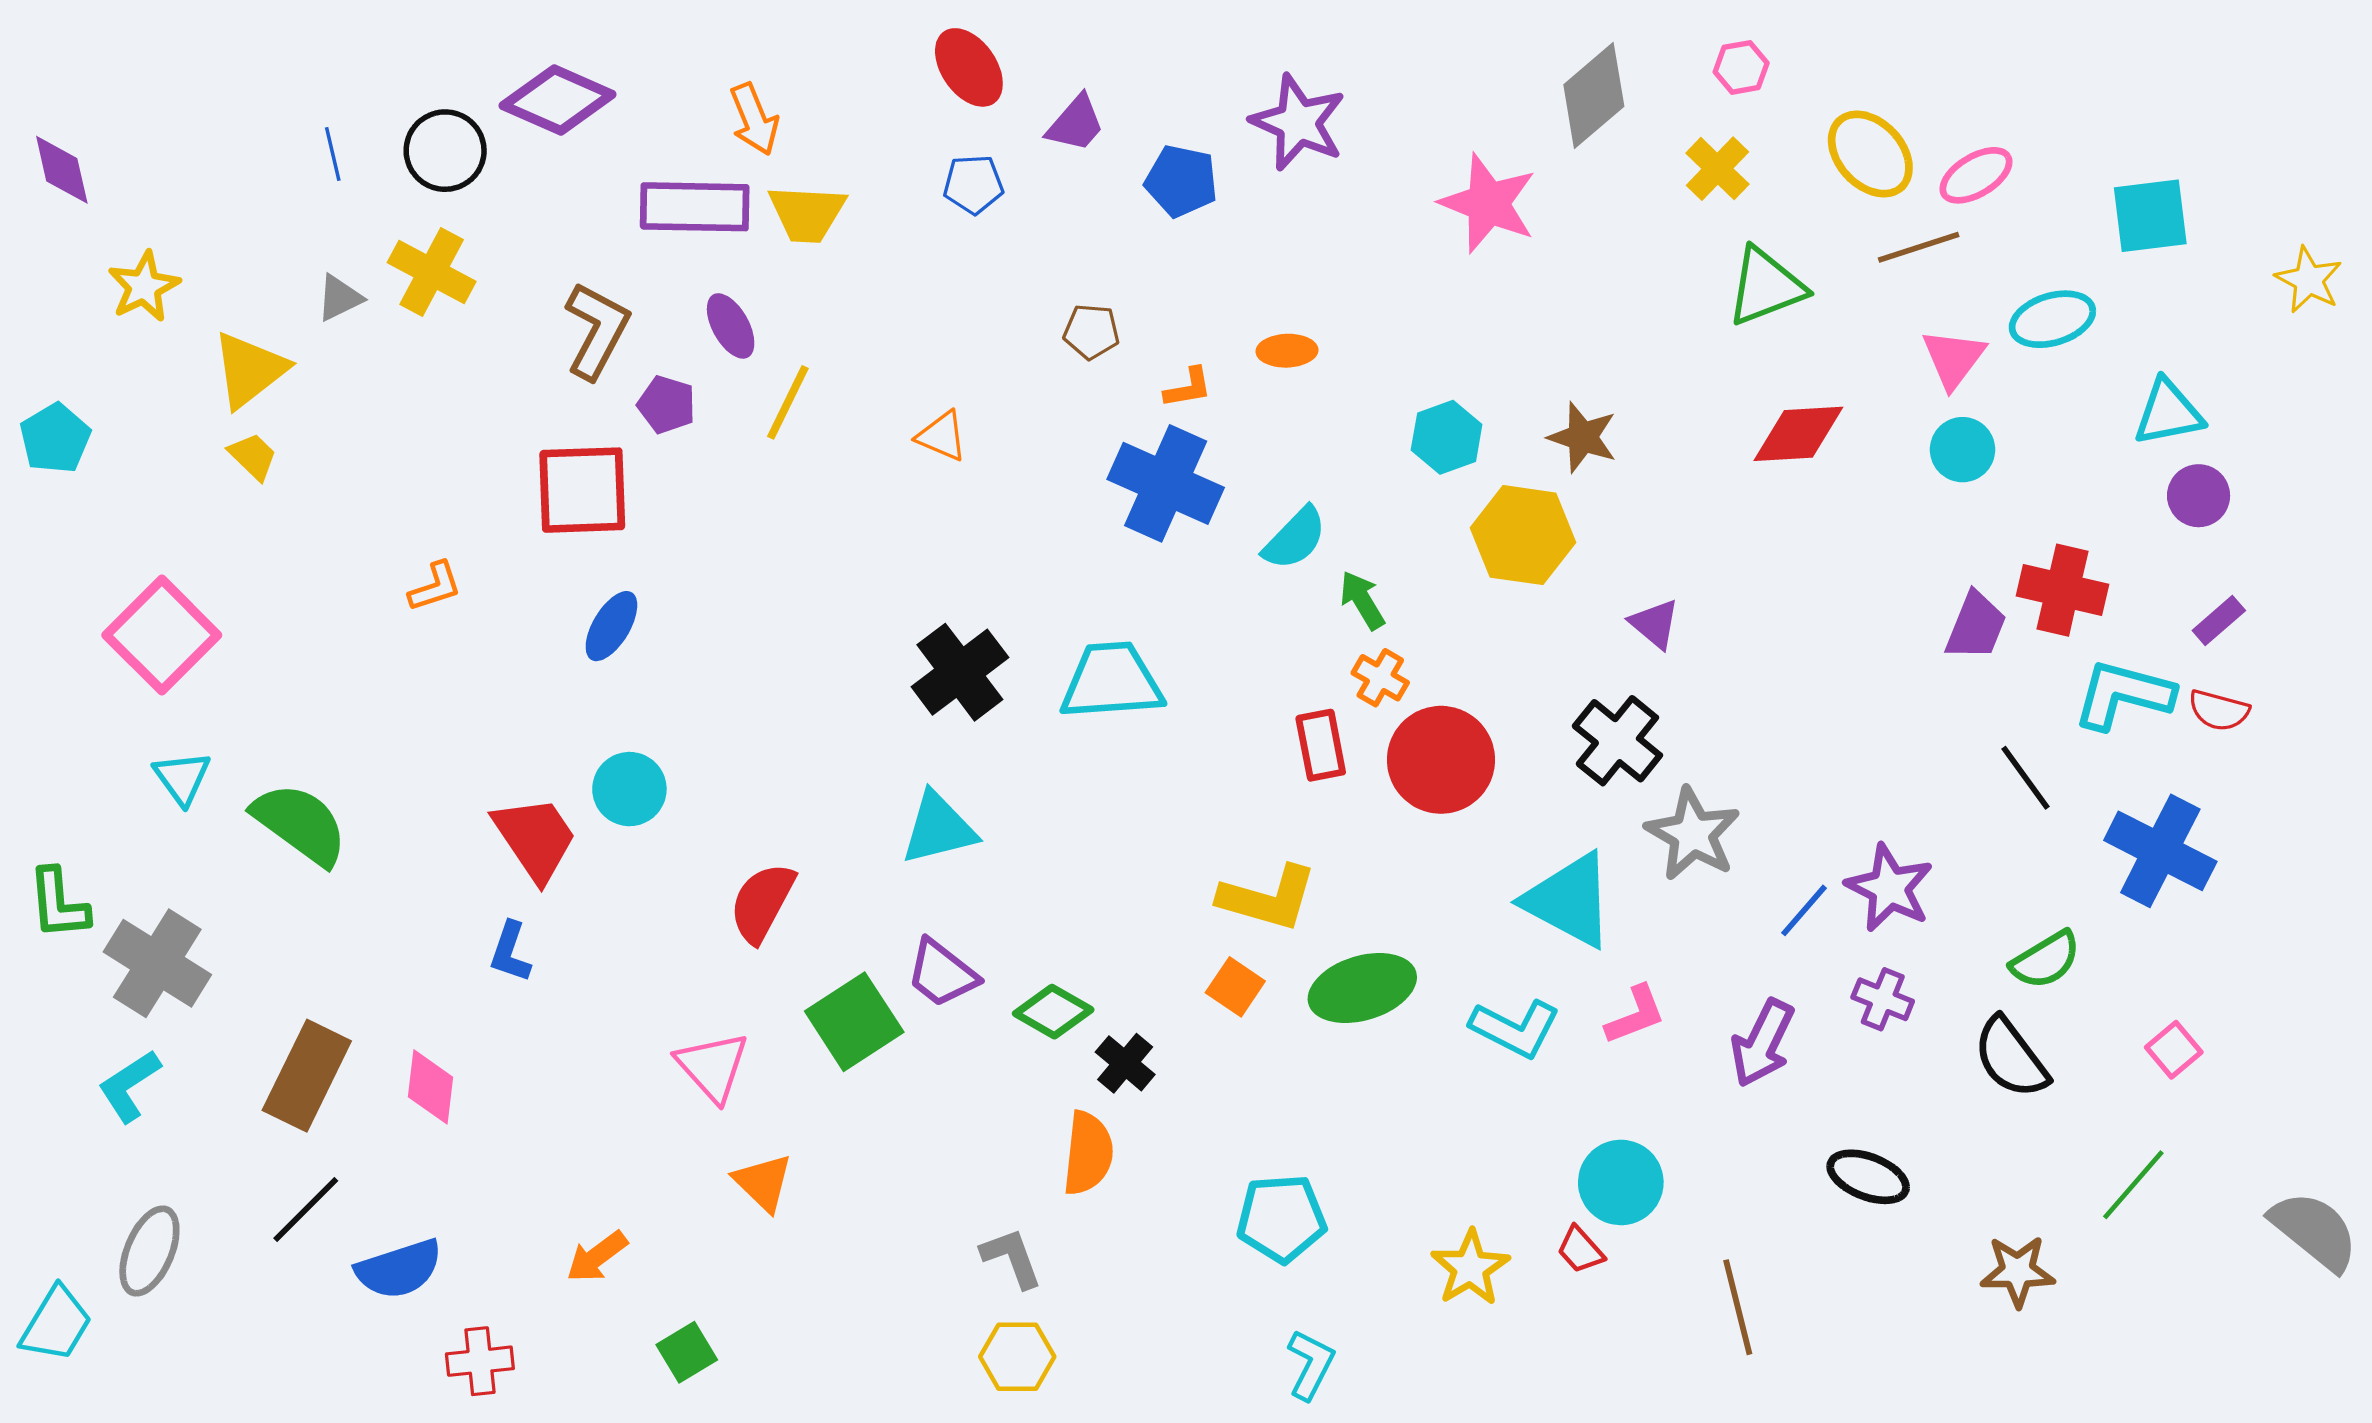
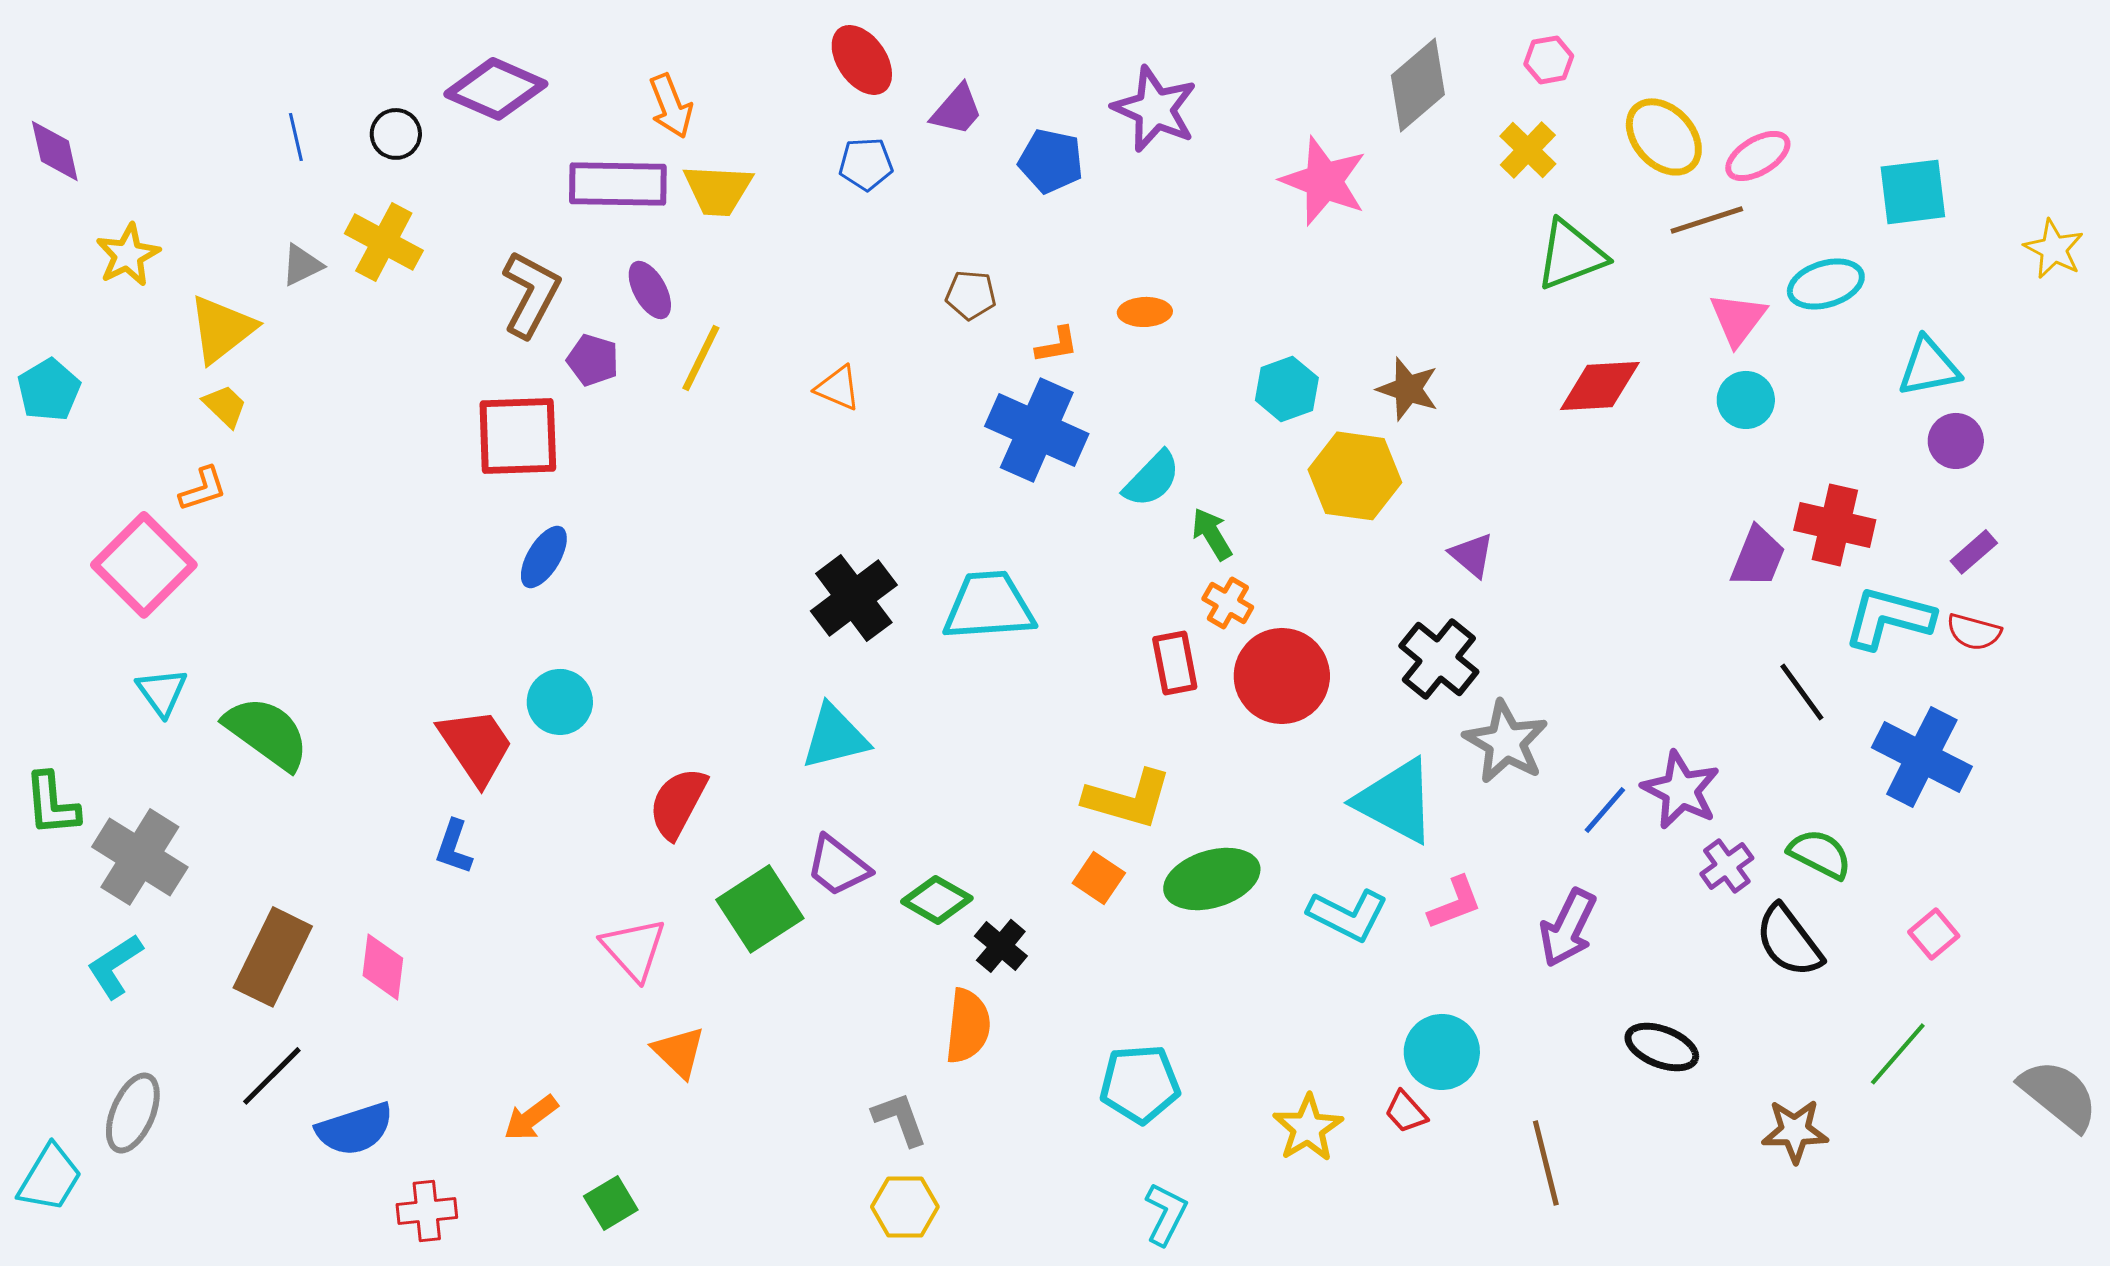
black circle: (445, 151) -> (396, 134), size x0.7
orange L-shape: (435, 587) -> (203, 489), moved
green semicircle: (2046, 960) -> (1820, 854), turned -122
purple cross: (1883, 999) -> (1727, 866), moved, turned 32

